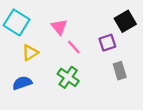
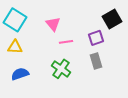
pink line: (74, 47) -> (66, 42), turned -56
yellow triangle: (30, 53) -> (15, 47), moved, turned 35
gray rectangle: (120, 71) -> (96, 61), moved

